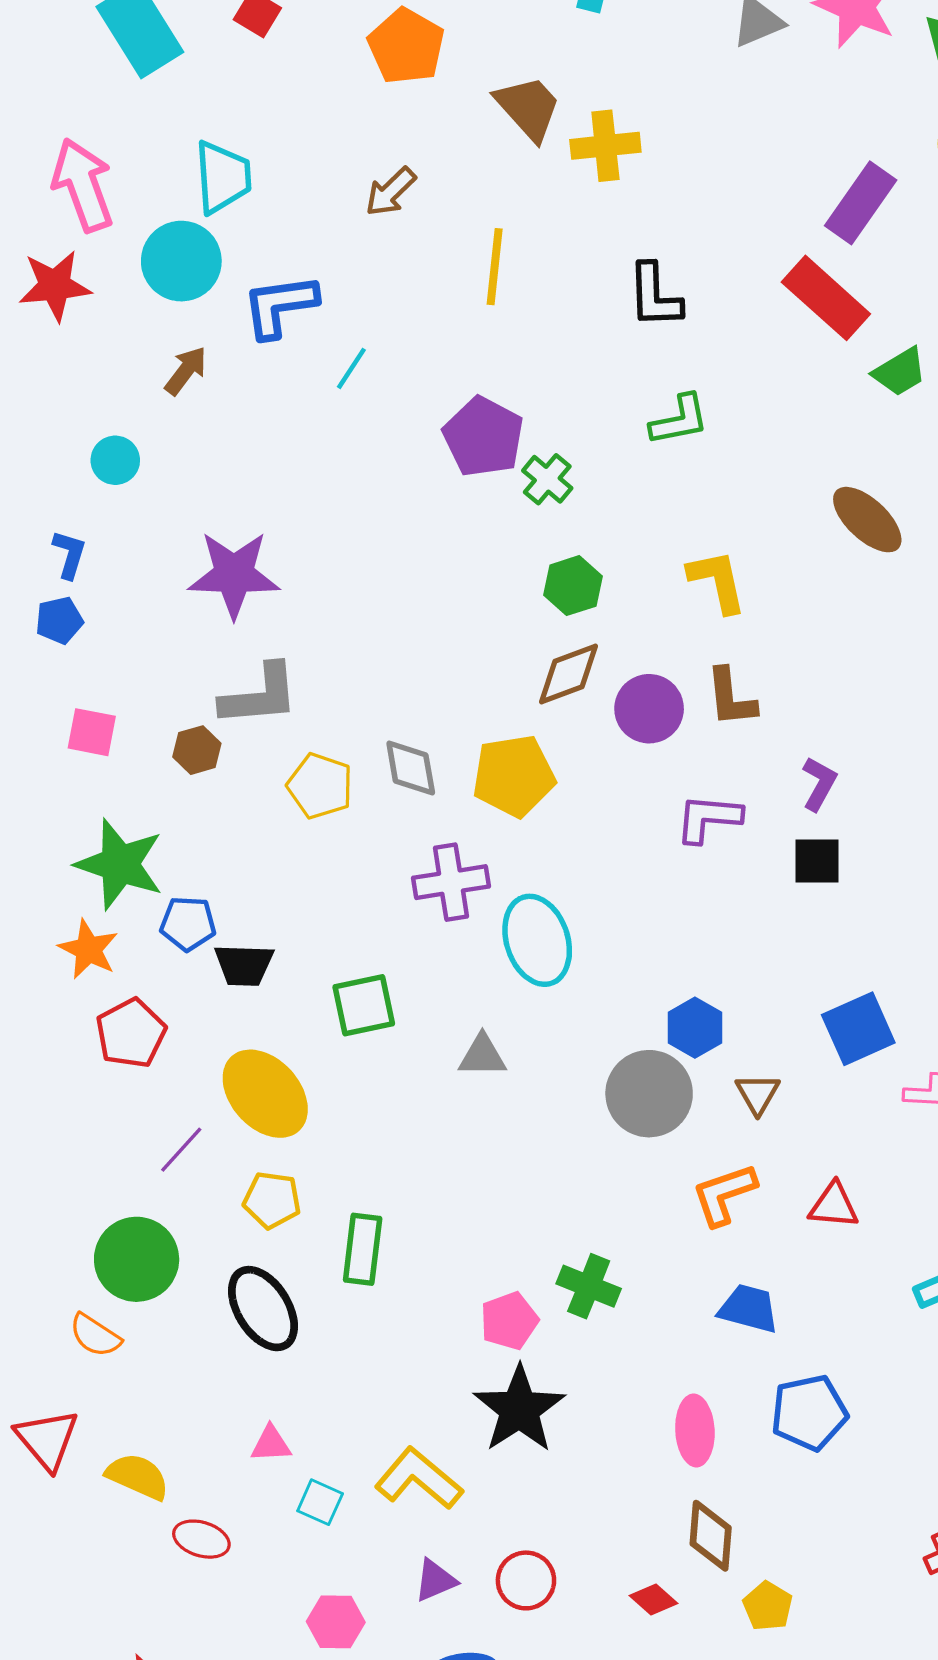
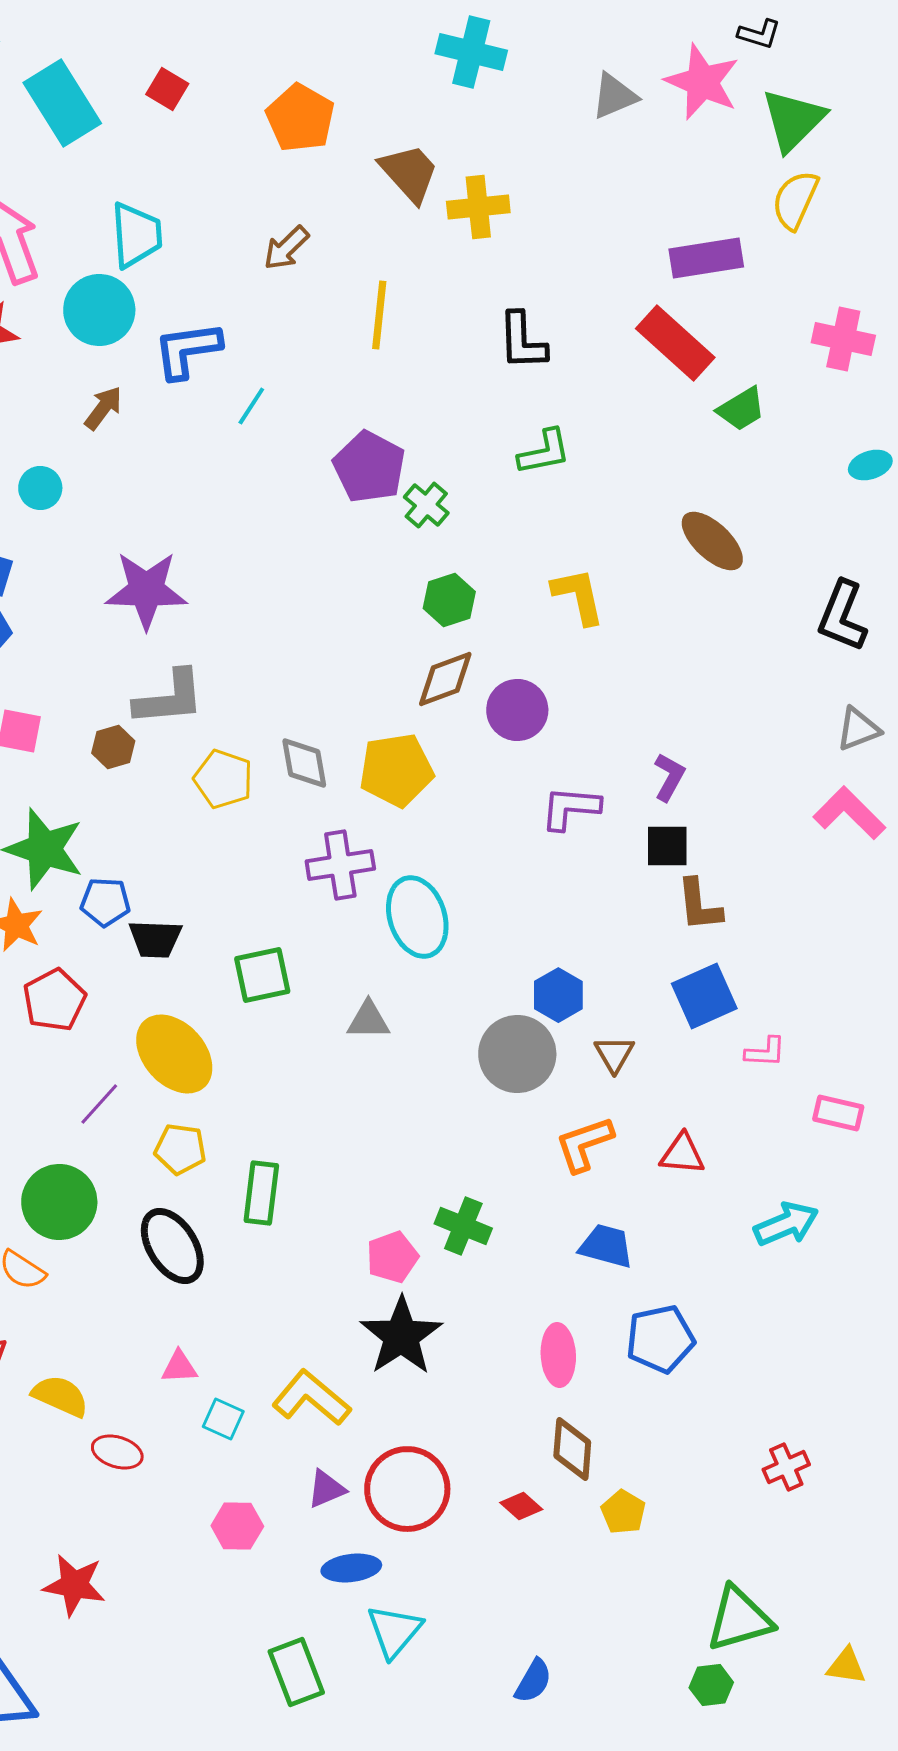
purple rectangle: (861, 203) -> (706, 258), turned 46
brown L-shape: (731, 697) -> (699, 905), moved
red circle: (526, 1580) -> (407, 1489), size x1.6

